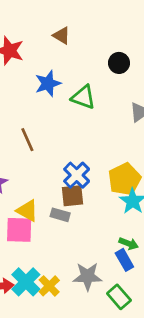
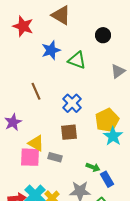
brown triangle: (62, 36) -> (61, 15), size x1.5
blue cross: (77, 175) -> (72, 103), moved
gray rectangle: (60, 215) -> (55, 157), moved
green arrow: (129, 244) -> (93, 167), moved

